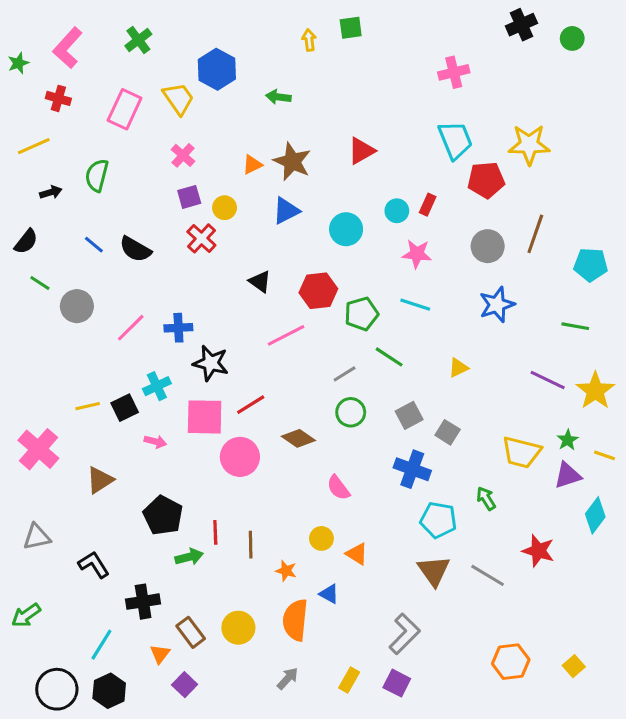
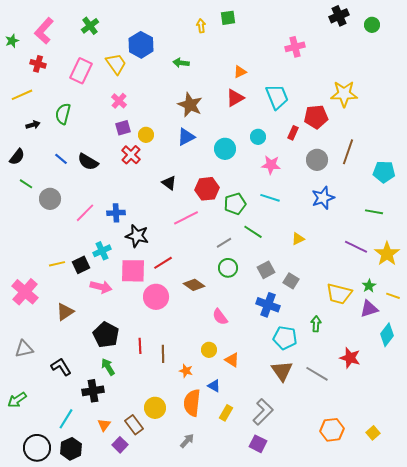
cyan trapezoid: (455, 140) -> (277, 97), moved
orange triangle: (252, 165) -> (240, 72), moved
red rectangle: (428, 205) -> (293, 133), moved
pink arrow: (155, 442) -> (101, 287), size x1.5
green arrow: (486, 498) -> (316, 324), turned 35
green arrow: (189, 557) -> (108, 367), moved, turned -108
brown rectangle: (191, 632) -> (134, 425), moved
yellow rectangle: (349, 680) -> (226, 413), moved

